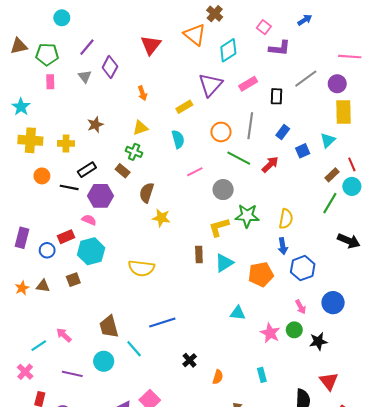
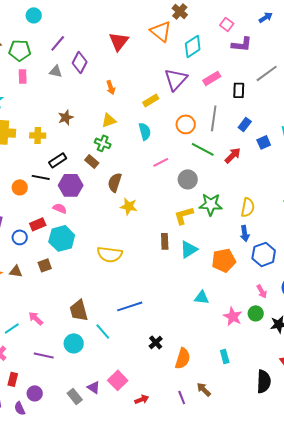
gray triangle: (85, 76) -> (56, 71), turned -40
orange circle: (42, 176) -> (20, 187), moved
orange semicircle: (218, 377) -> (183, 358), size x1.5

